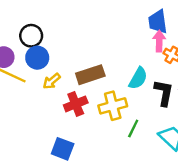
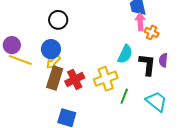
black circle: (31, 36) -> (58, 20), moved
blue circle: (37, 58) -> (51, 49), moved
brown rectangle: (90, 75) -> (55, 78), moved, turned -50

